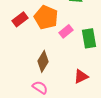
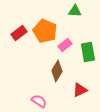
brown diamond: (43, 61) -> (57, 71), moved

